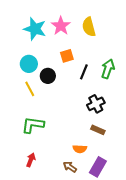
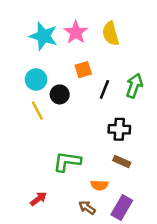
black cross: (96, 104) -> (119, 129), turned 30
green L-shape: (33, 125) -> (67, 162), moved
red arrow: (31, 160) -> (39, 199), turned 32

